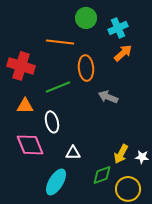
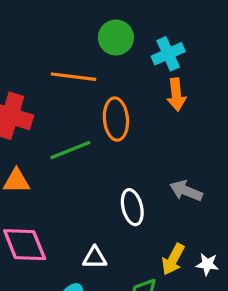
orange arrow: (123, 53) -> (176, 95), turned 126
gray arrow: (108, 97) -> (186, 191), moved
white ellipse: (52, 122) -> (132, 207), moved

